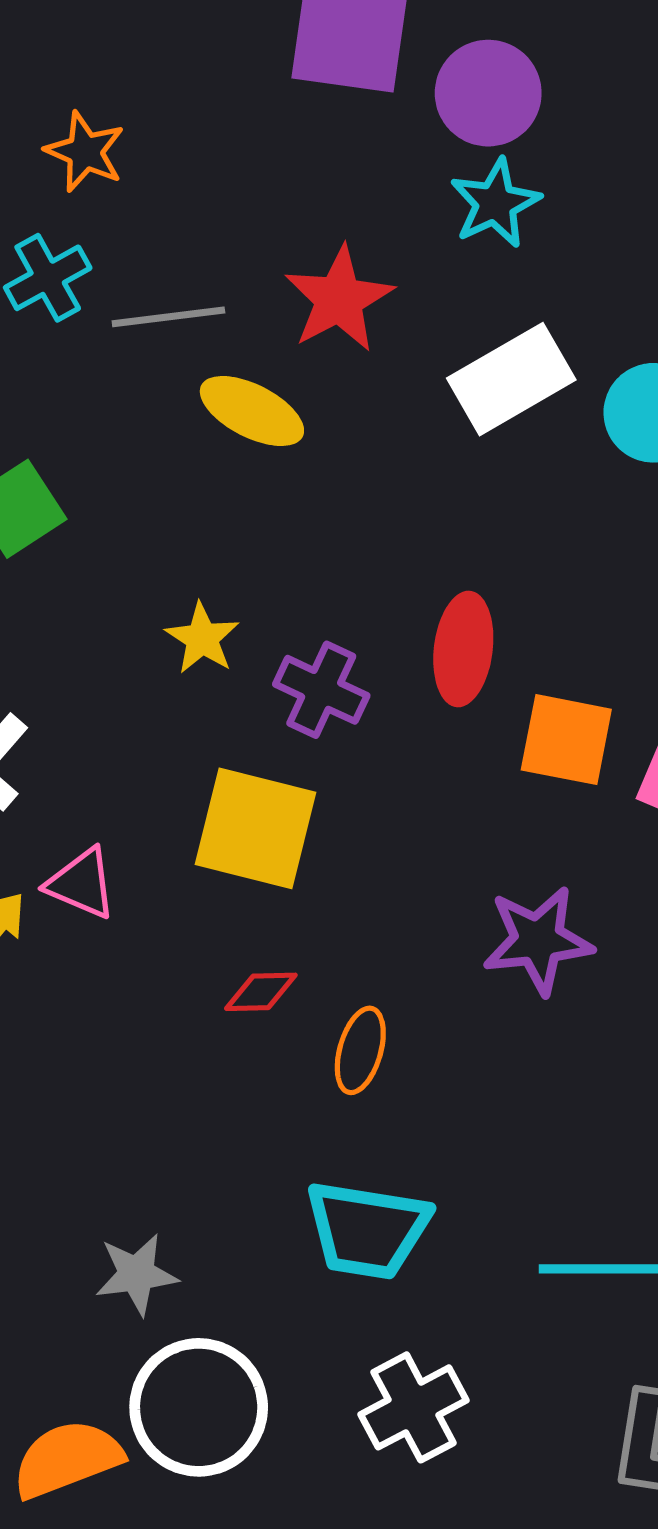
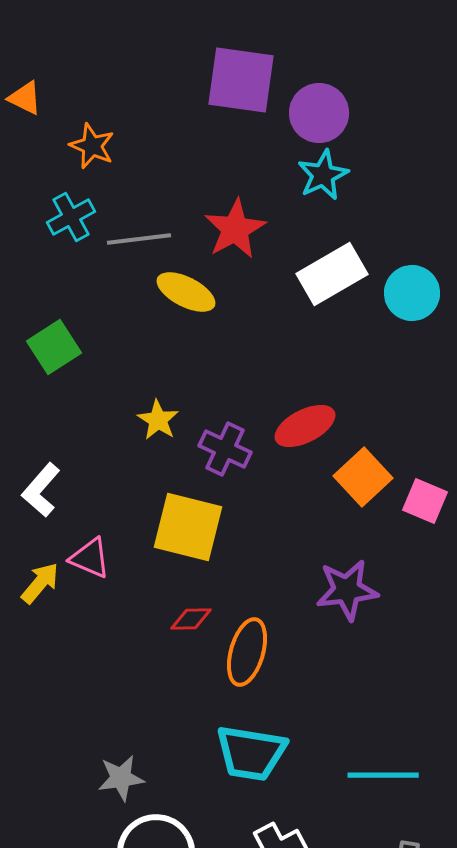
red ellipse: (463, 649) -> (305, 426), turned 56
orange square: (566, 740) -> (363, 477), turned 36
orange ellipse: (360, 1050) -> (247, 652), size x1.4

